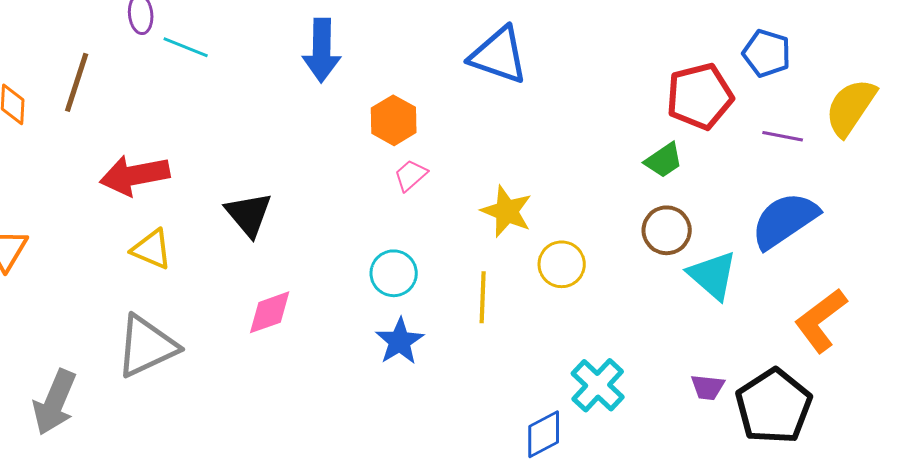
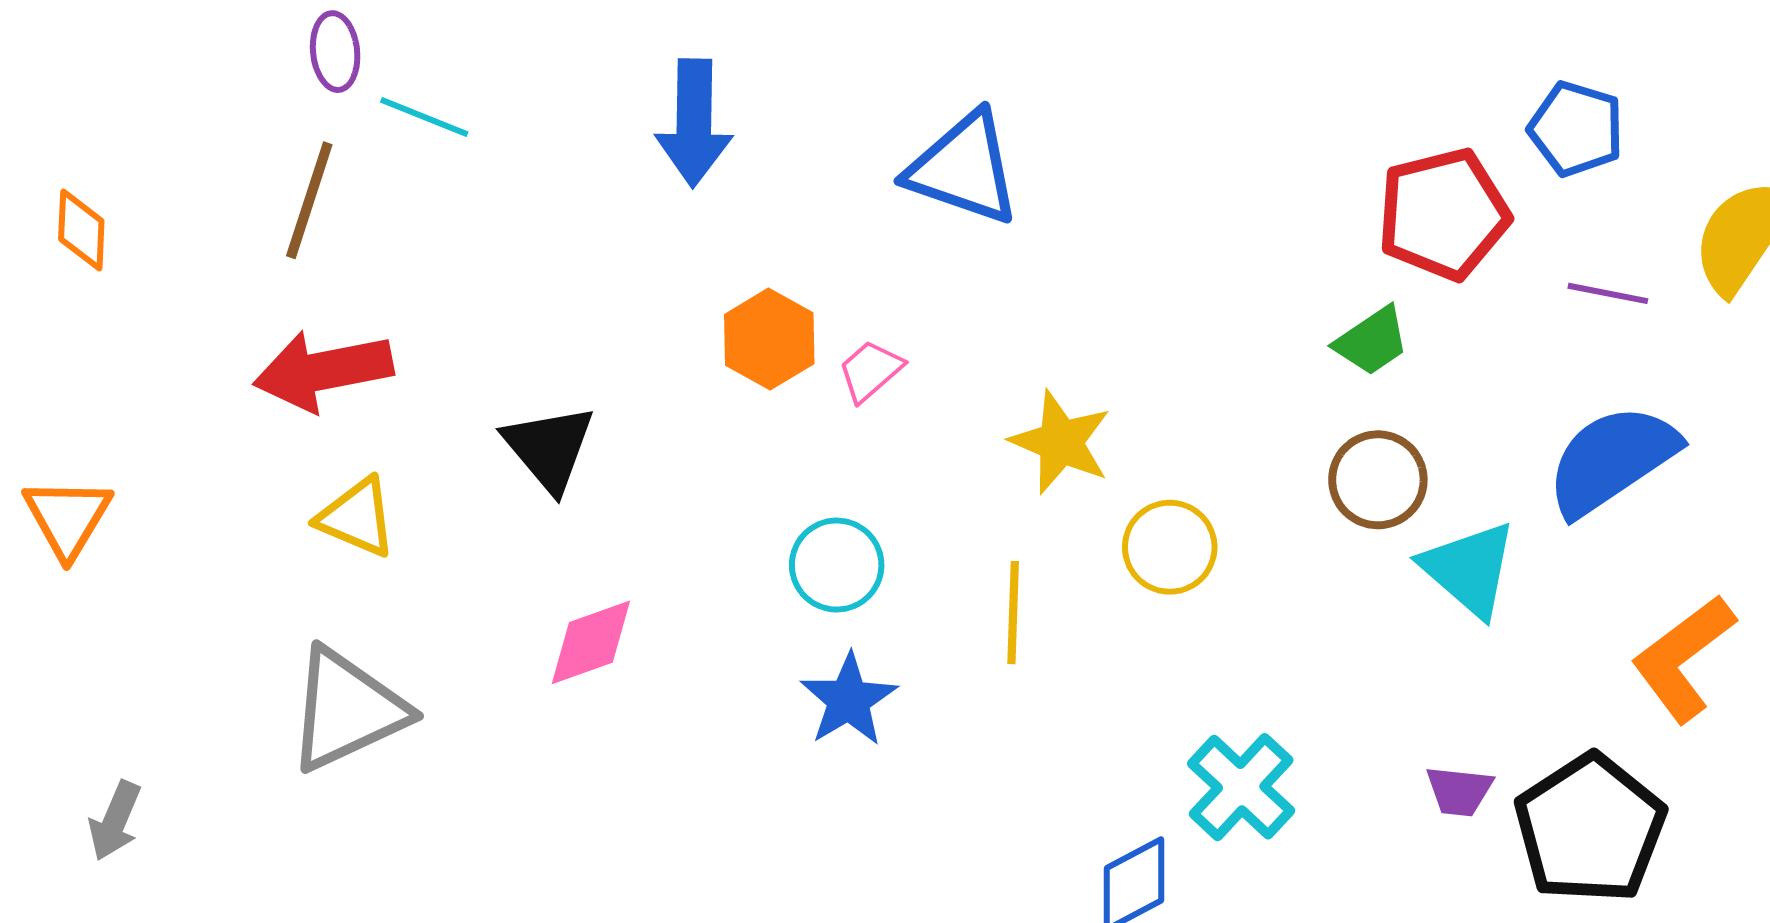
blue triangle: (499, 55) -> (964, 169), moved
brown line: (77, 82) -> (309, 200), moved
orange hexagon: (394, 120) -> (769, 339), moved
gray arrow: (55, 402) -> (115, 821), moved, size x0.6

